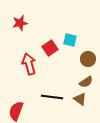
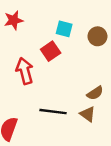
cyan square: (70, 40) -> (64, 29), moved
brown circle: (88, 59) -> (97, 36), moved

